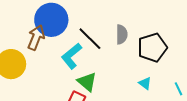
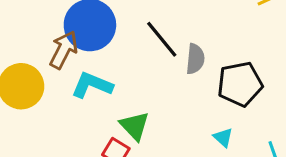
black line: (90, 39) -> (162, 39), moved
cyan L-shape: (72, 56) -> (92, 85), moved, turned 56

